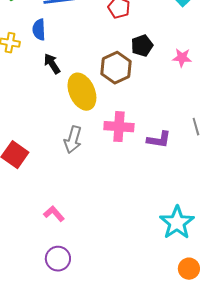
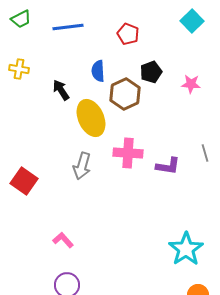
blue semicircle: (39, 30) -> (98, 71), moved

